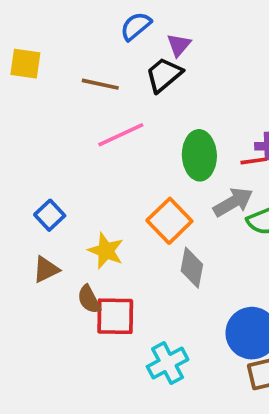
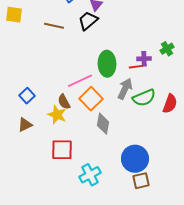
pink line: (121, 135) -> (80, 81), moved
gray arrow: (233, 202) -> (125, 89), turned -35
brown semicircle: (89, 299) -> (64, 102), moved

